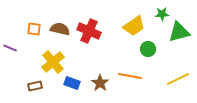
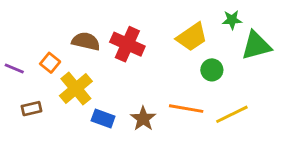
orange square: (34, 29) -> (50, 63), moved, turned 32
yellow line: (178, 79) -> (232, 114), moved
brown rectangle: (35, 86) -> (31, 109), moved

